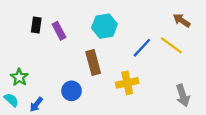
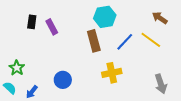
cyan hexagon: (104, 26) -> (105, 17), moved
brown rectangle: (93, 62) -> (94, 41), moved

